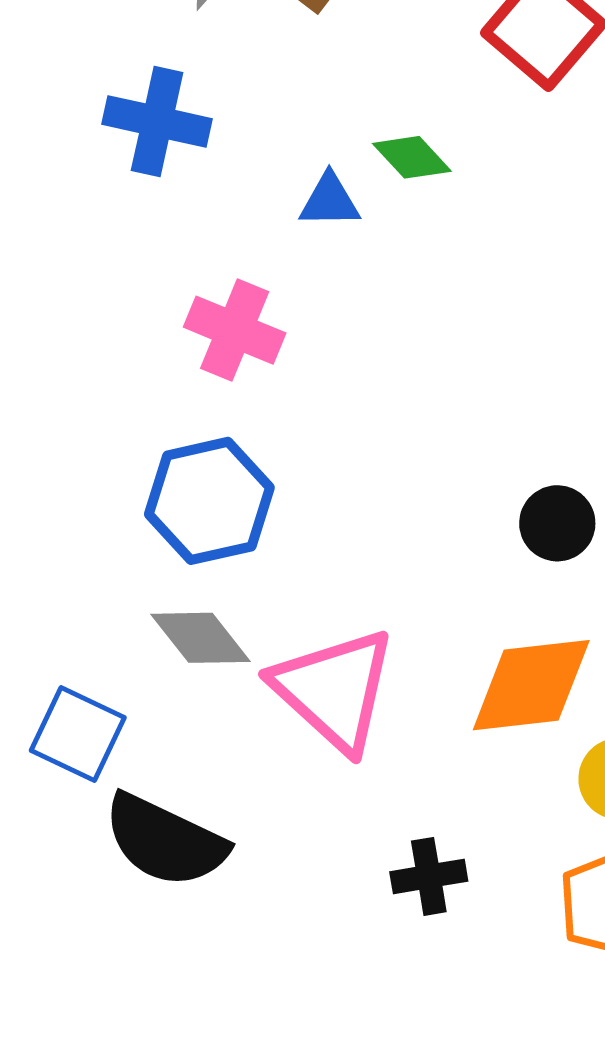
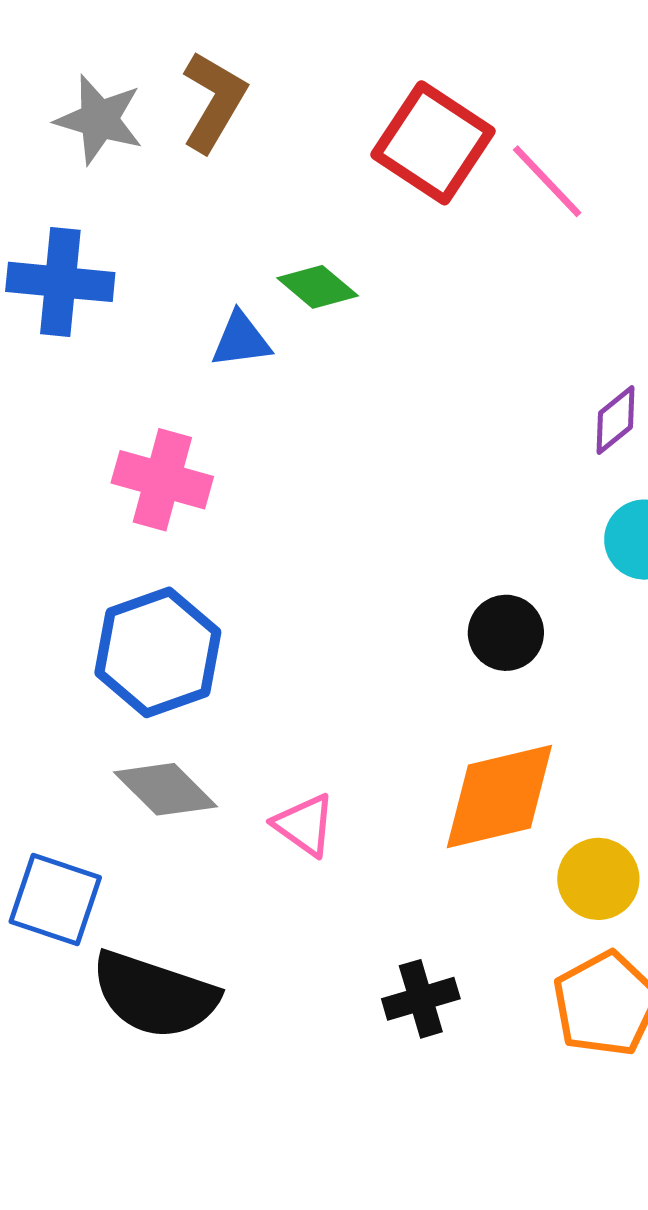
pink triangle: (334, 690) -> (304, 825), size x0.5

